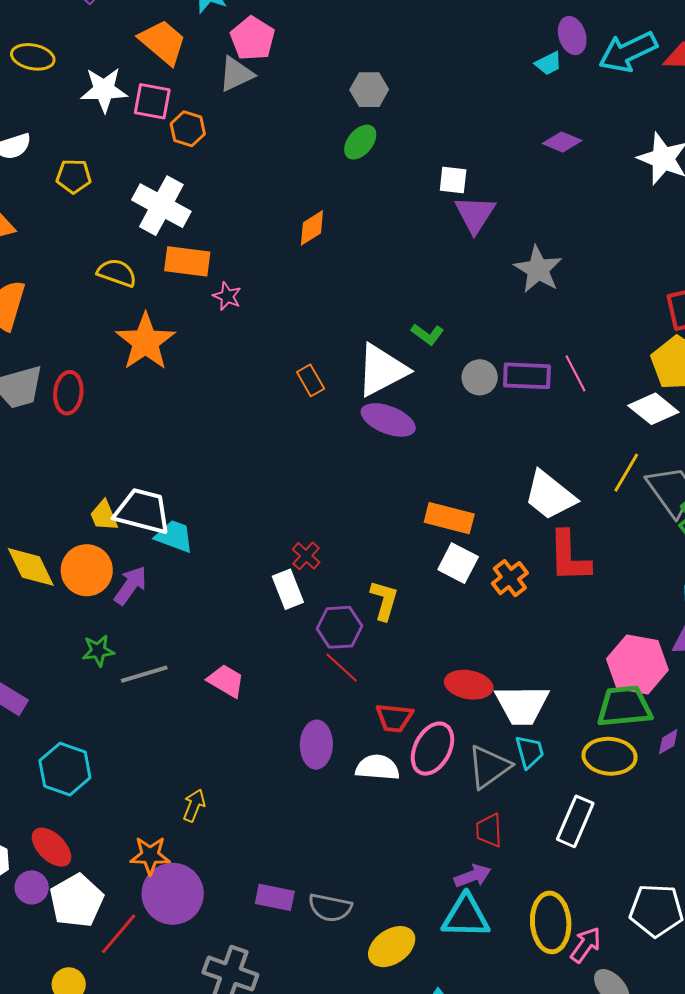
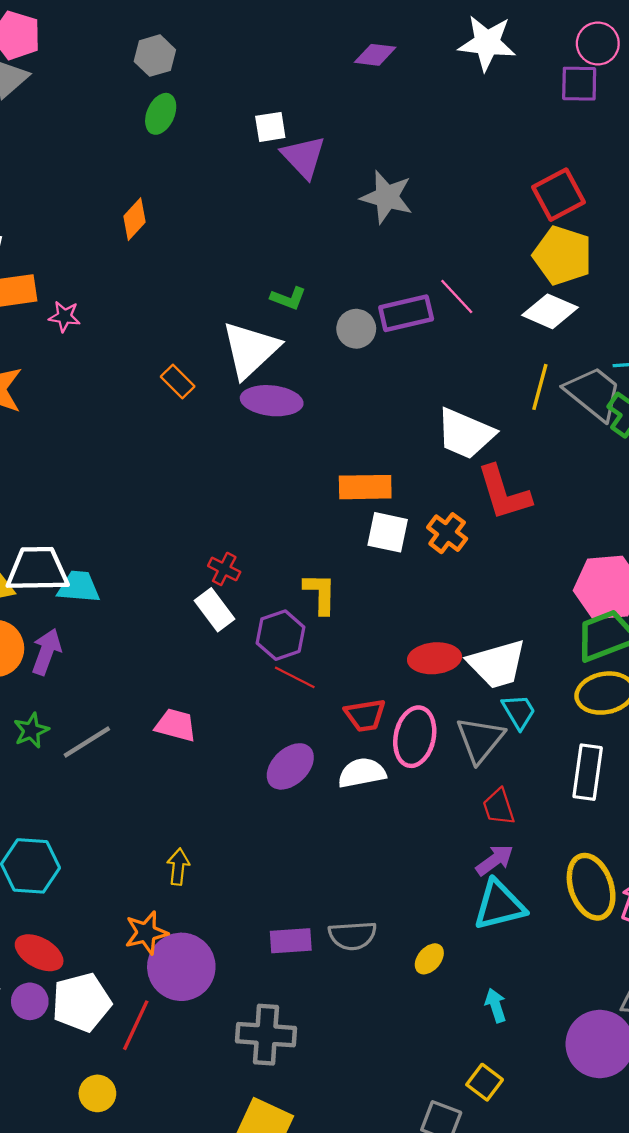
purple ellipse: (316, 745) -> (290, 766), turned 60
white pentagon: (77, 901) -> (81, 1002), turned 30
yellow ellipse: (392, 947) -> (429, 959), size x0.6

